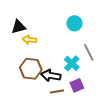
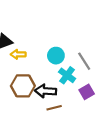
cyan circle: (74, 23) -> (56, 56), moved
purple square: (77, 85) -> (87, 92), moved

